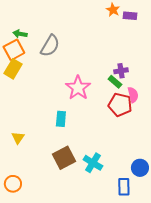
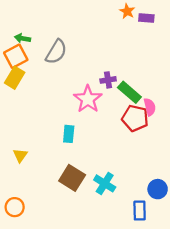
purple cross: (121, 71) -> (108, 80), moved
green rectangle: (115, 82) -> (129, 92), size x1.5
brown square: (64, 158) -> (72, 178), turned -30

